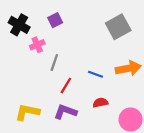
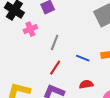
gray line: (54, 63) -> (55, 42), moved

